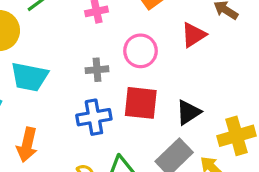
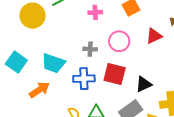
cyan trapezoid: (29, 77) -> (53, 63), moved
orange arrow: (27, 145) -> (39, 90), turned -145

